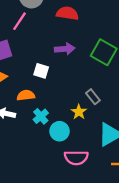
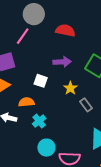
yellow star: (79, 112) -> (70, 88), moved
cyan circle: (59, 131) -> (46, 148), moved

